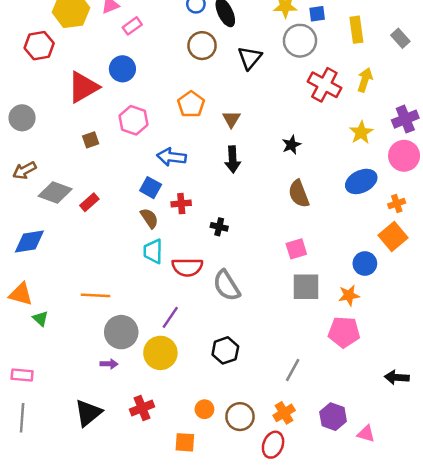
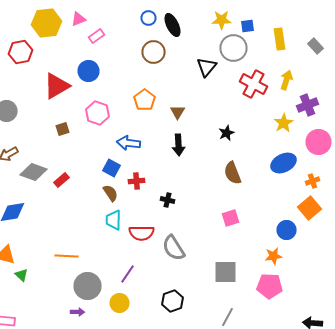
black triangle: (250, 58) -> (206, 67), moved
purple cross: (405, 119) -> (308, 105), moved
gray square: (306, 287) -> (226, 272), moved
yellow circle: (160, 353) -> (120, 303), size x0.7

